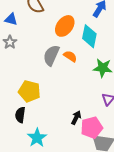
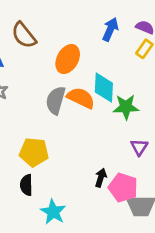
cyan diamond: (89, 36) -> (104, 88), moved
orange semicircle: (70, 56) -> (81, 98), size x1.5
pink pentagon: (92, 127) -> (123, 188), turned -30

